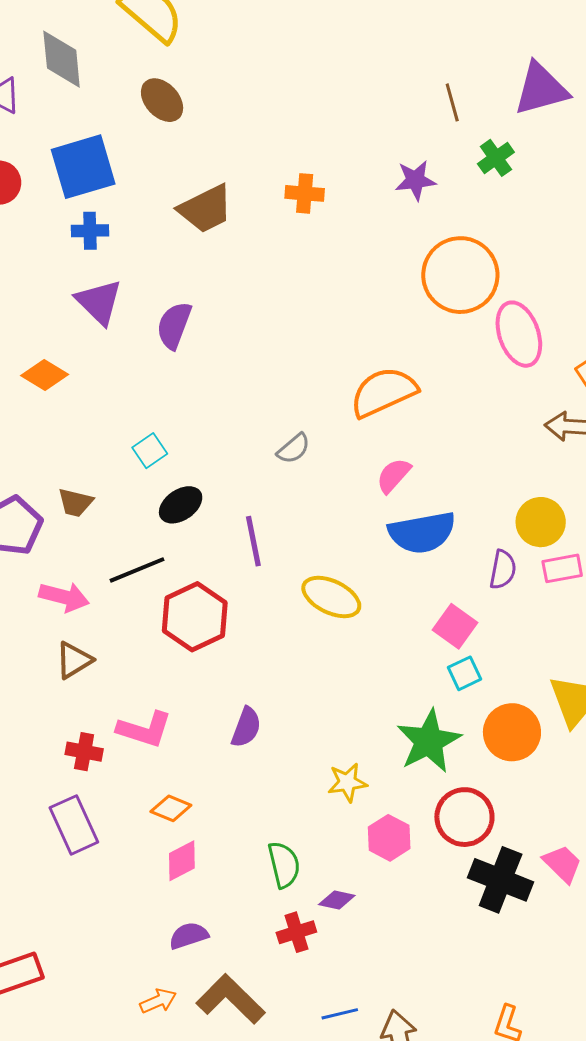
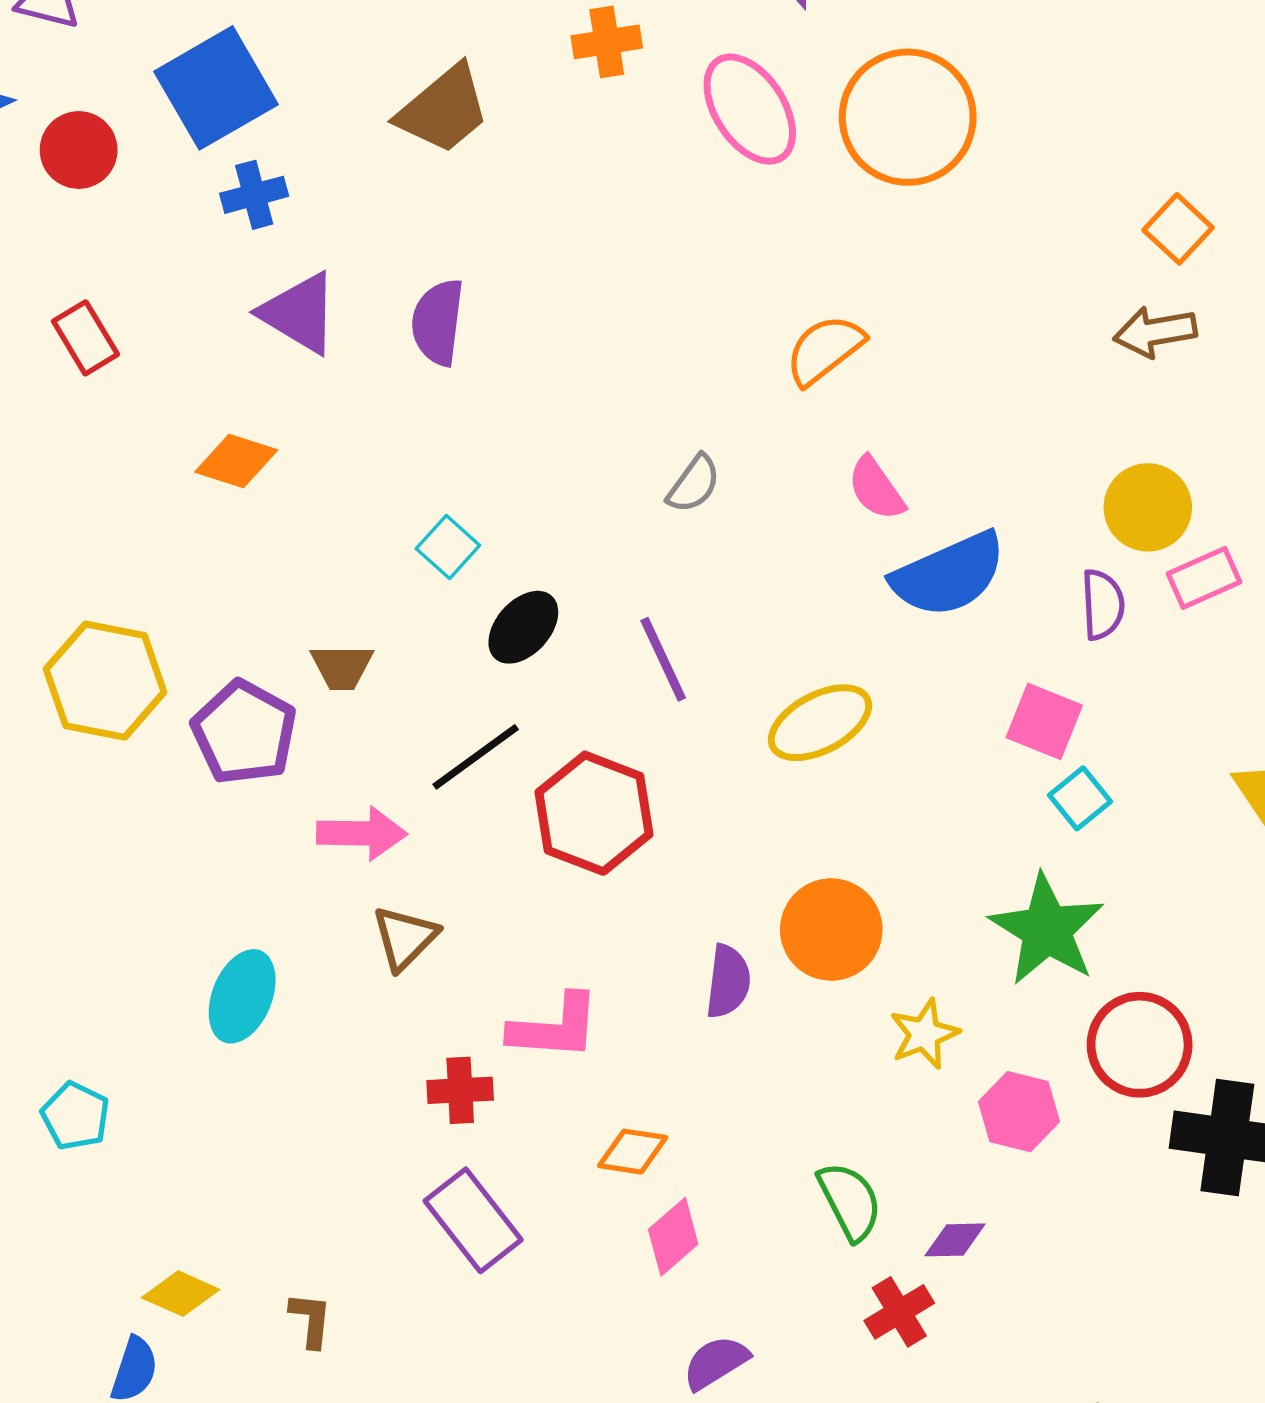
pink ellipse: (519, 334) -> (750, 109), moved
orange semicircle: (384, 392) -> (825, 350), size x0.7
pink semicircle: (393, 475) -> (876, 489), turned -63
yellow ellipse: (331, 597) -> (820, 723), turned -40
orange circle: (512, 732) -> (831, 930), moved

